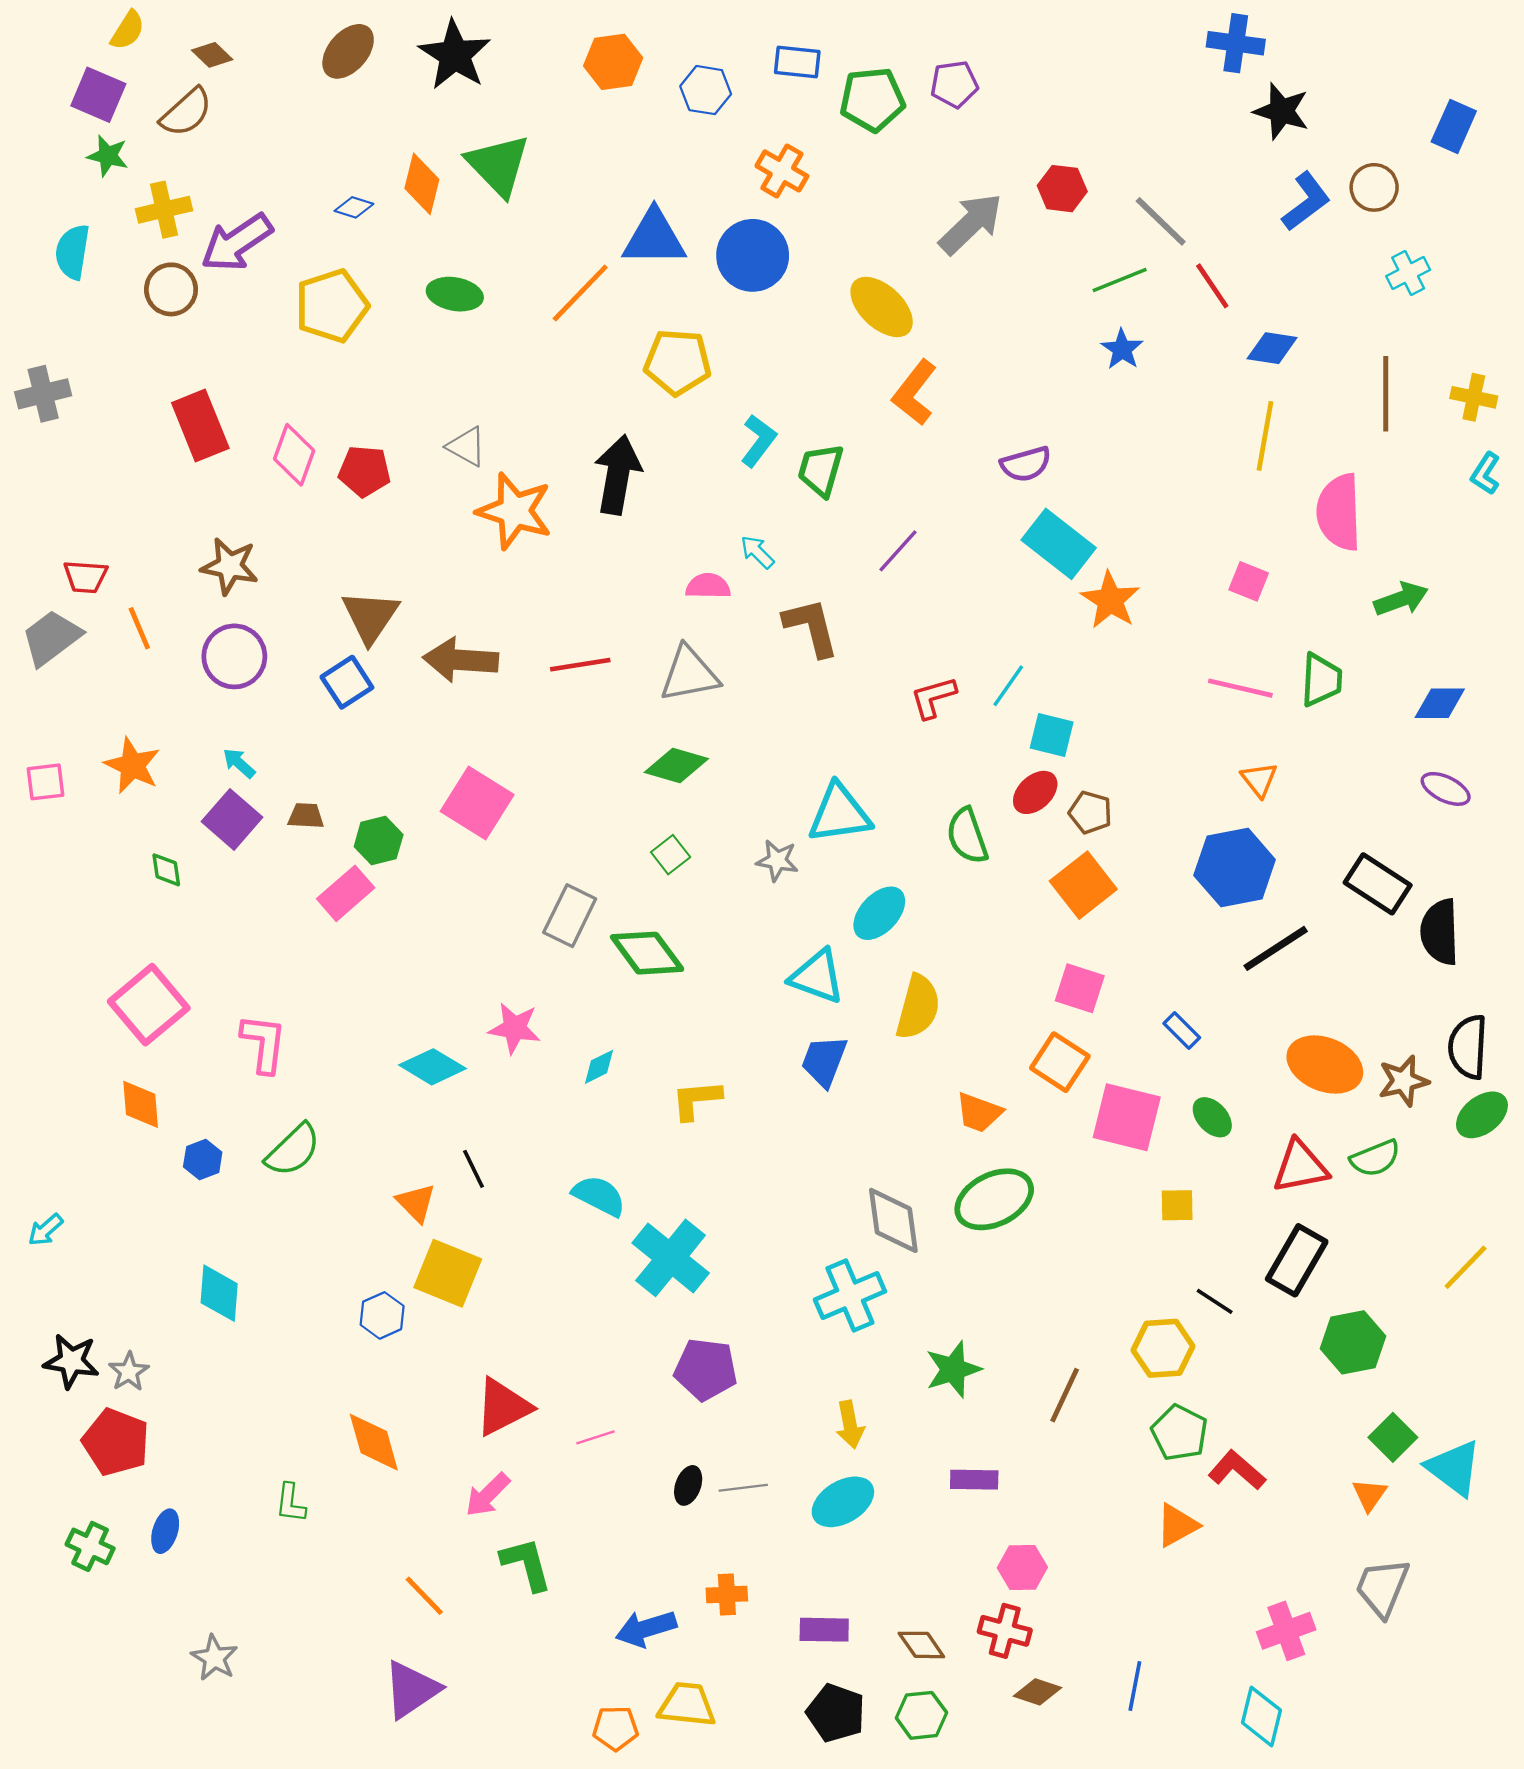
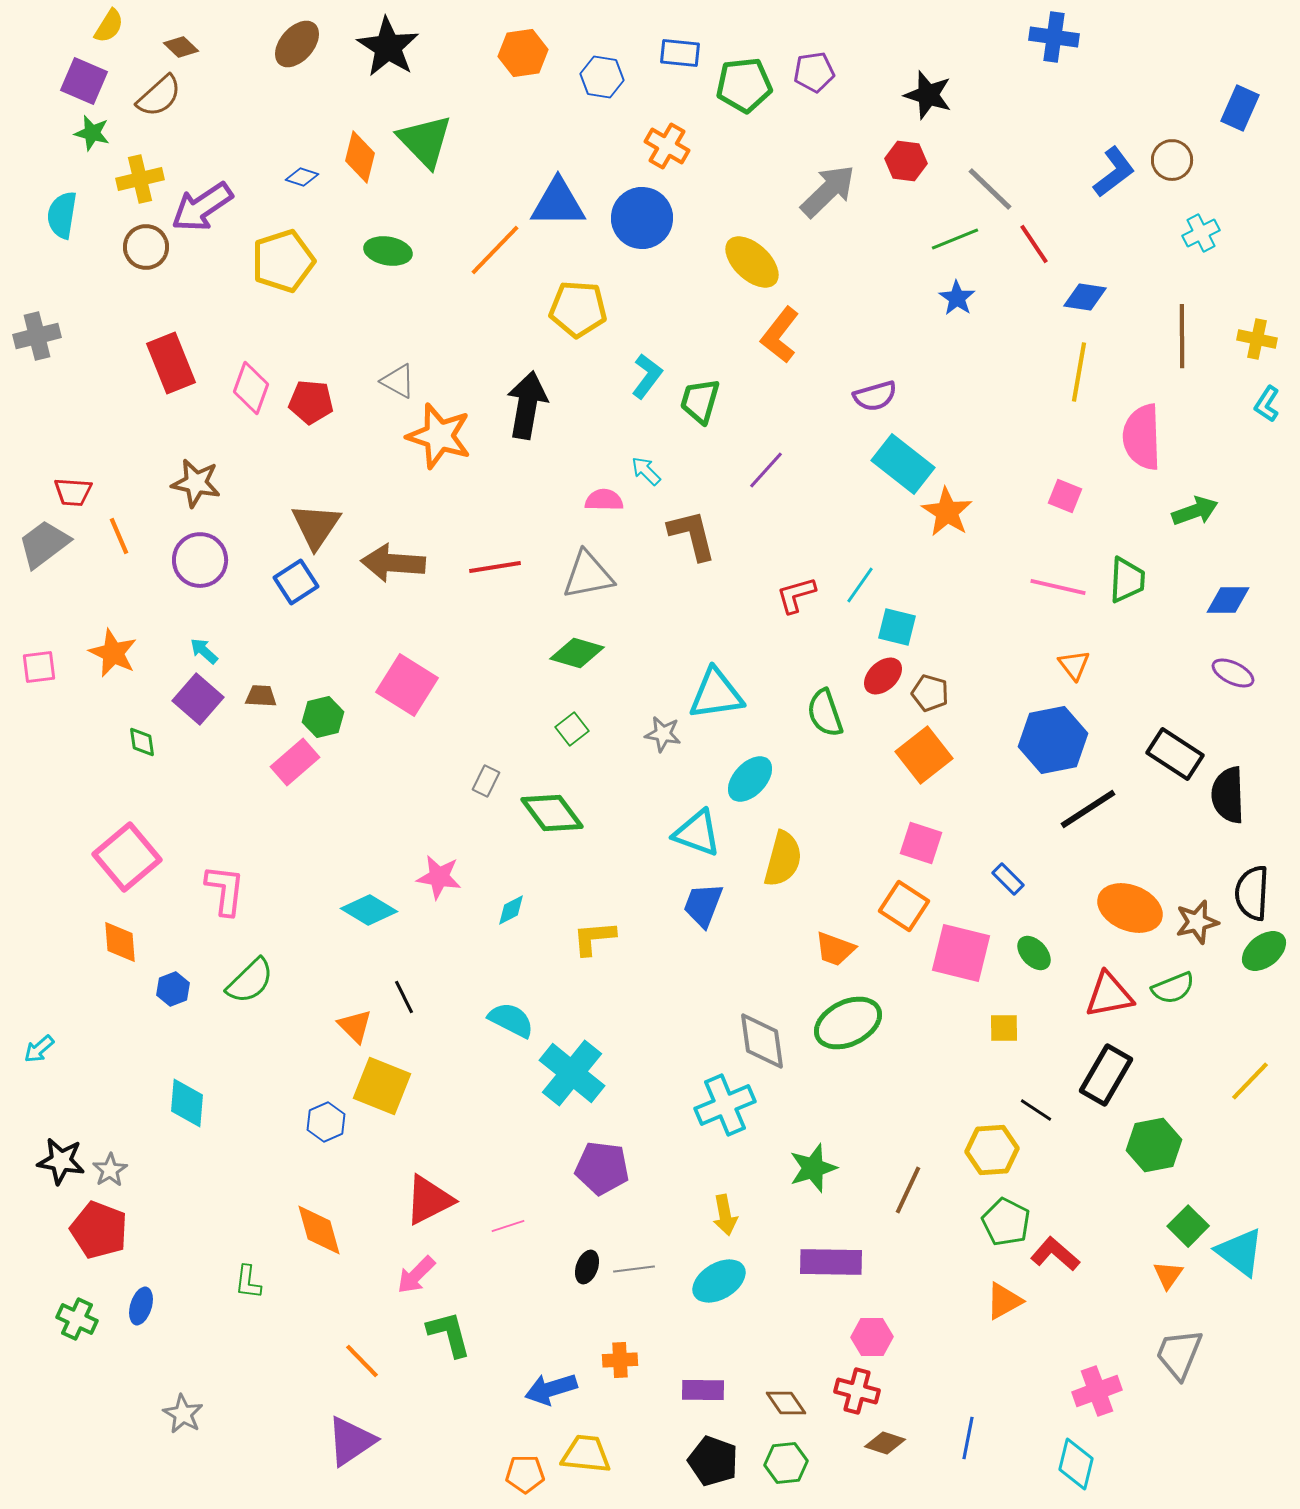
black star: (1281, 111) -> (928, 95), moved
gray rectangle: (570, 916) -> (486, 781), size x0.6
purple rectangle: (974, 1480) -> (831, 1262), size x1.5

